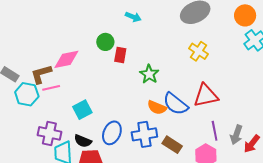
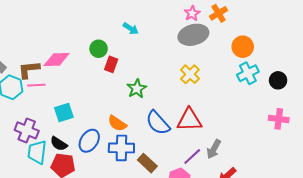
orange semicircle: (157, 107) -> (117, 123), moved
purple line: (215, 131) -> (192, 156), turned 48
gray arrow: (236, 135) -> (214, 149), moved

